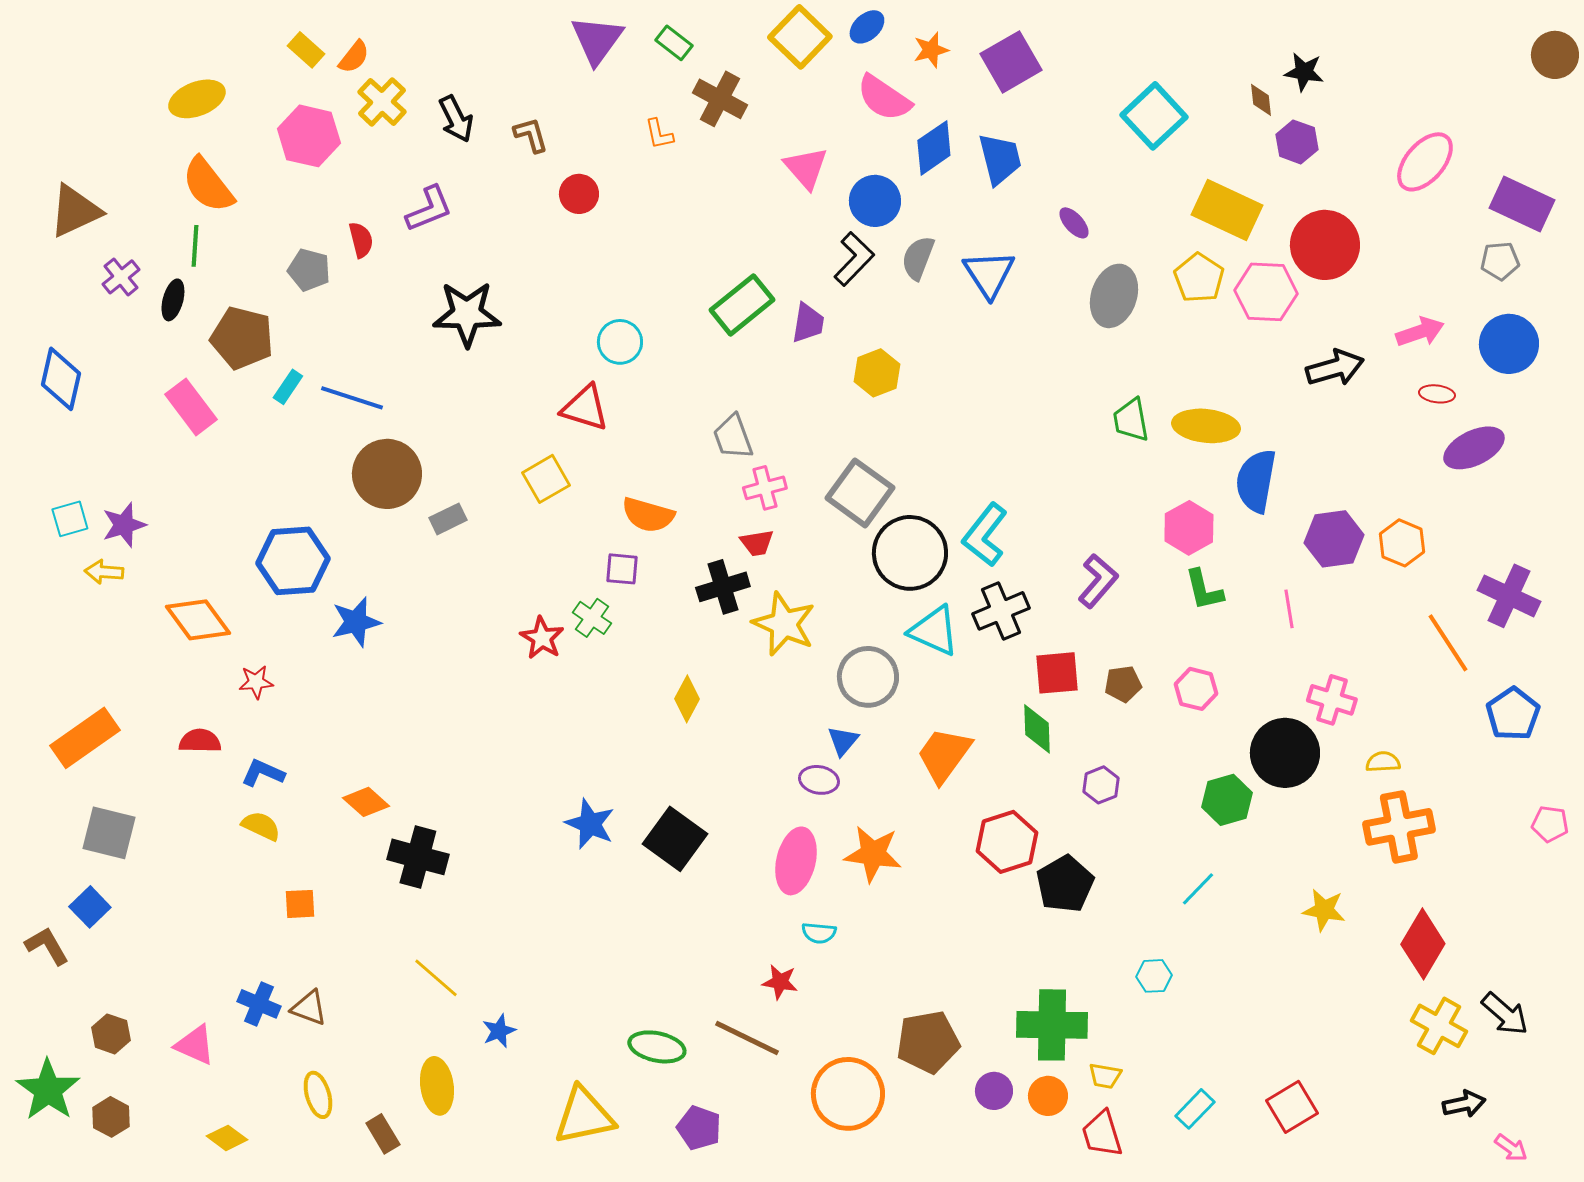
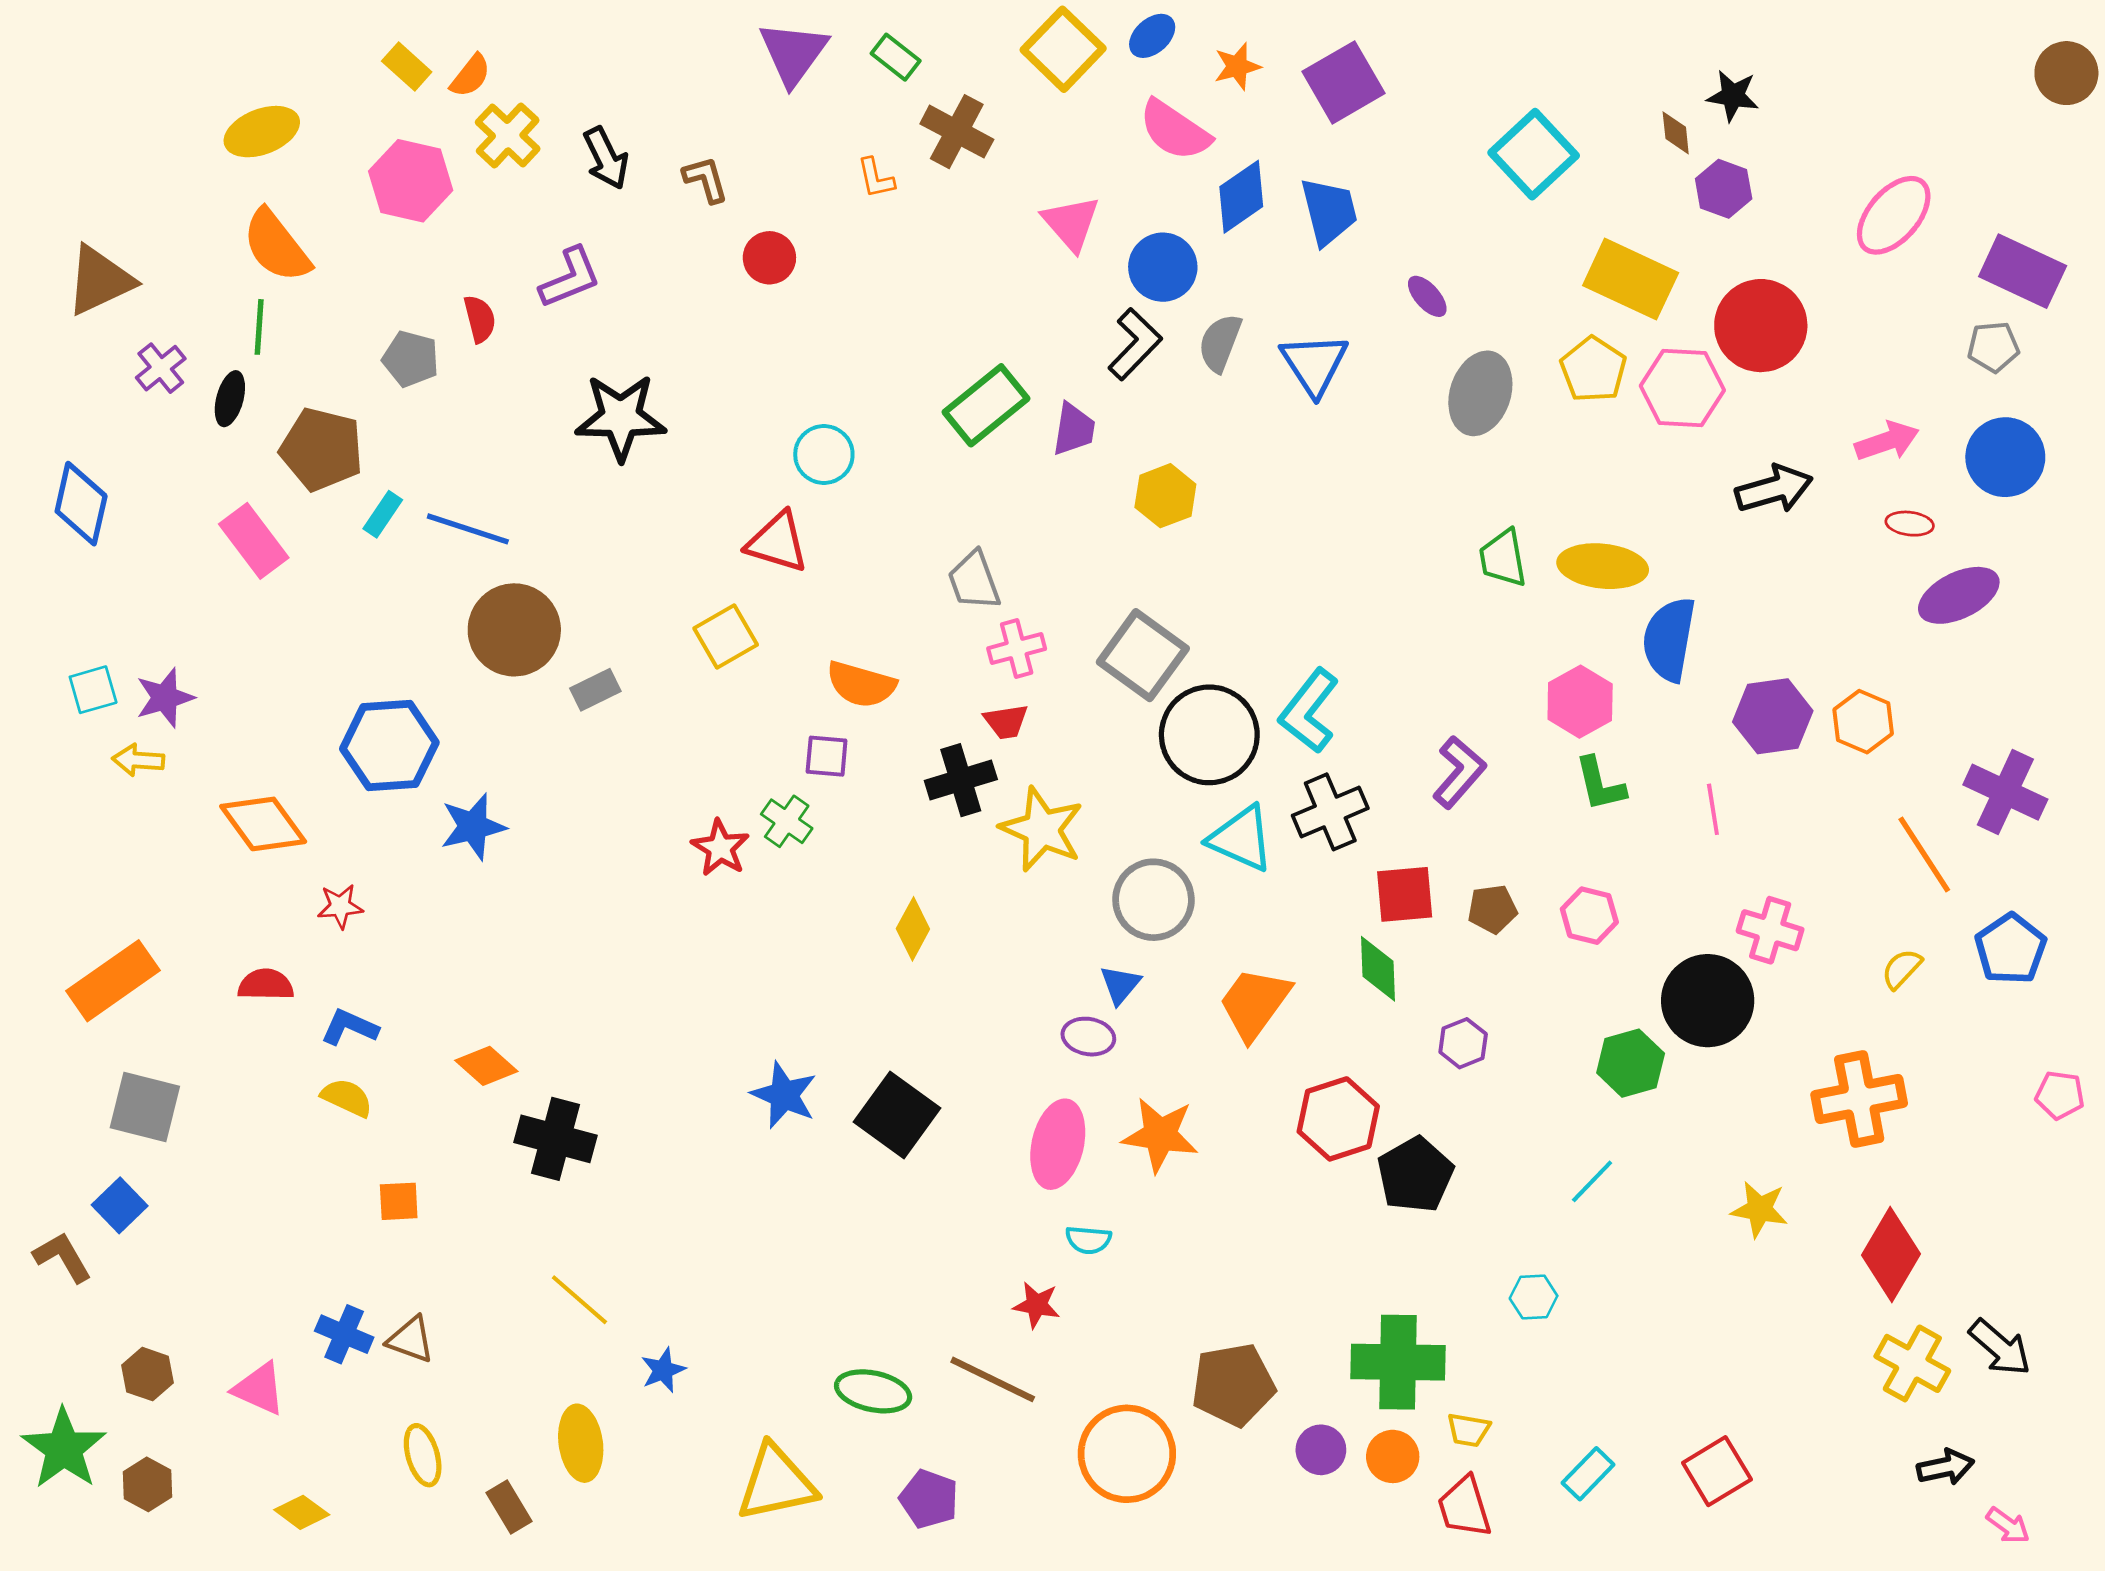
yellow semicircle: (1383, 762) -> (1902, 969), moved, turned -44

